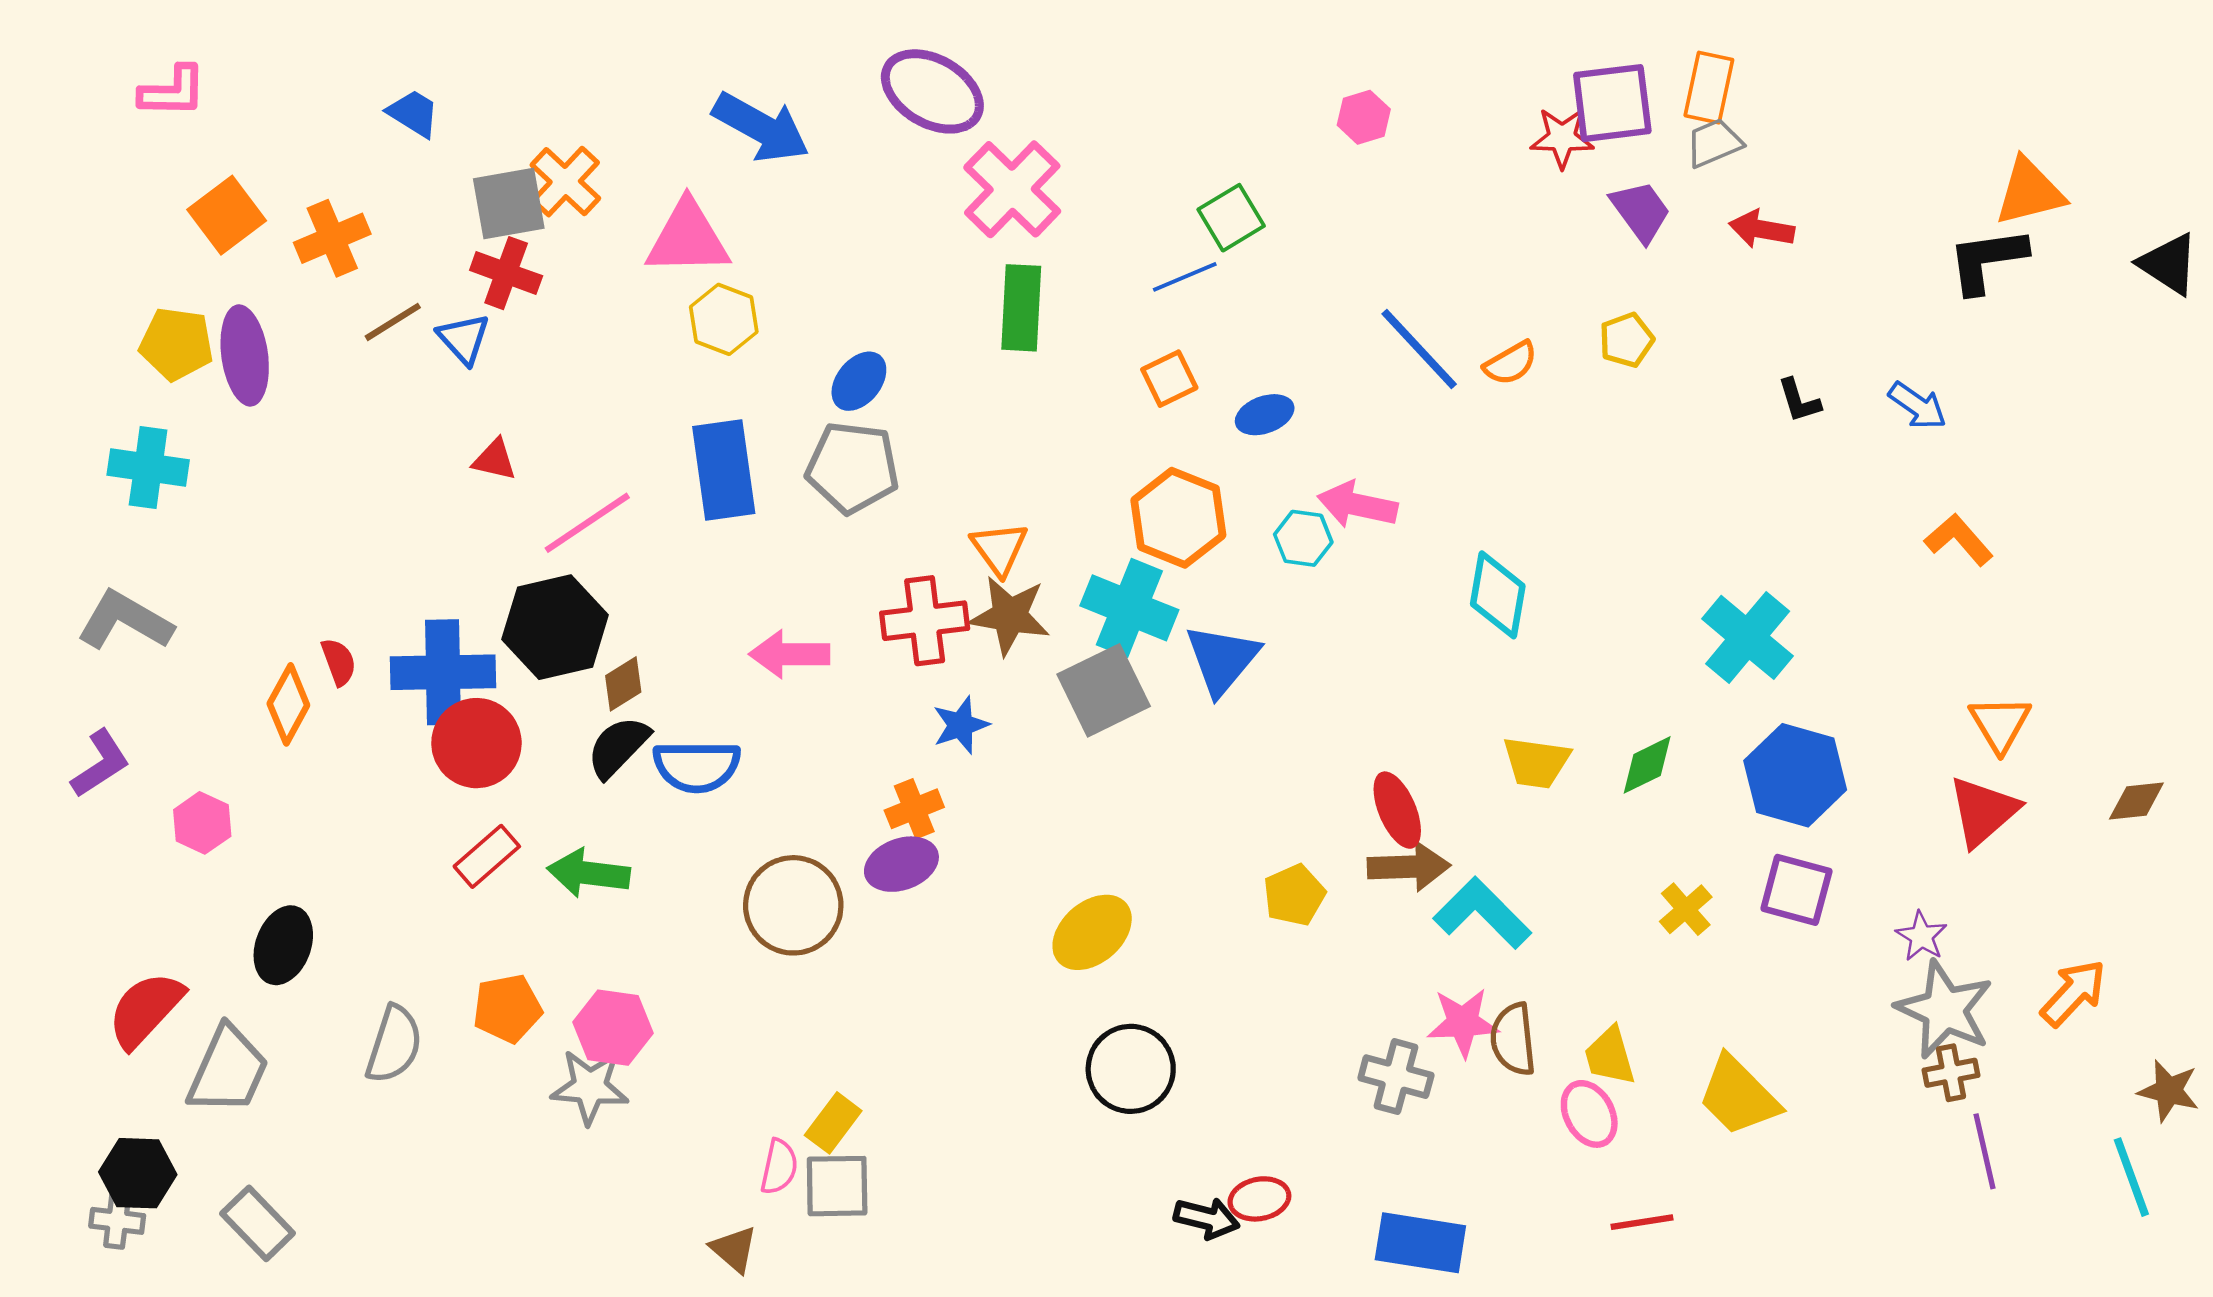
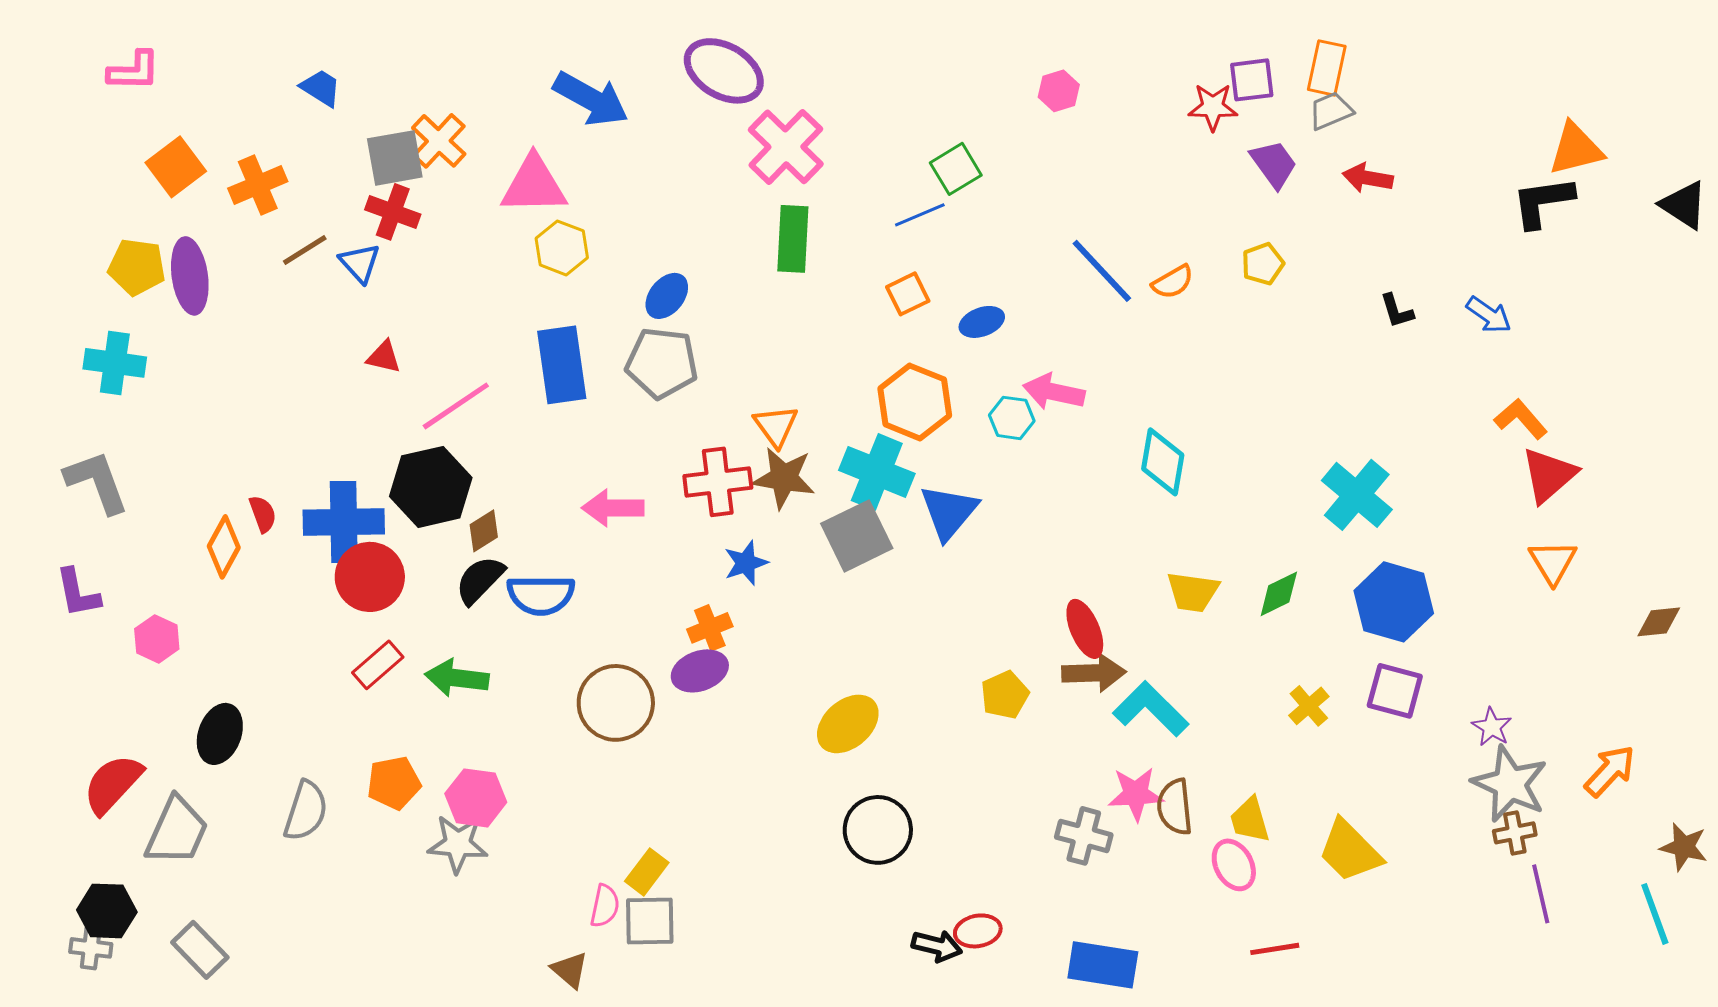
purple square: (1612, 103) -> (1252, 80), size x0.7
gray L-shape: (125, 621) -> (97, 482), turned 40
purple L-shape: (100, 764) -> (78, 593), turned 112
red triangle: (1983, 811) -> (1549, 475), moved

